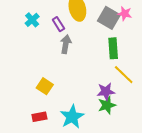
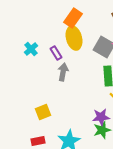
yellow square: (45, 86) -> (43, 112), turned 35

